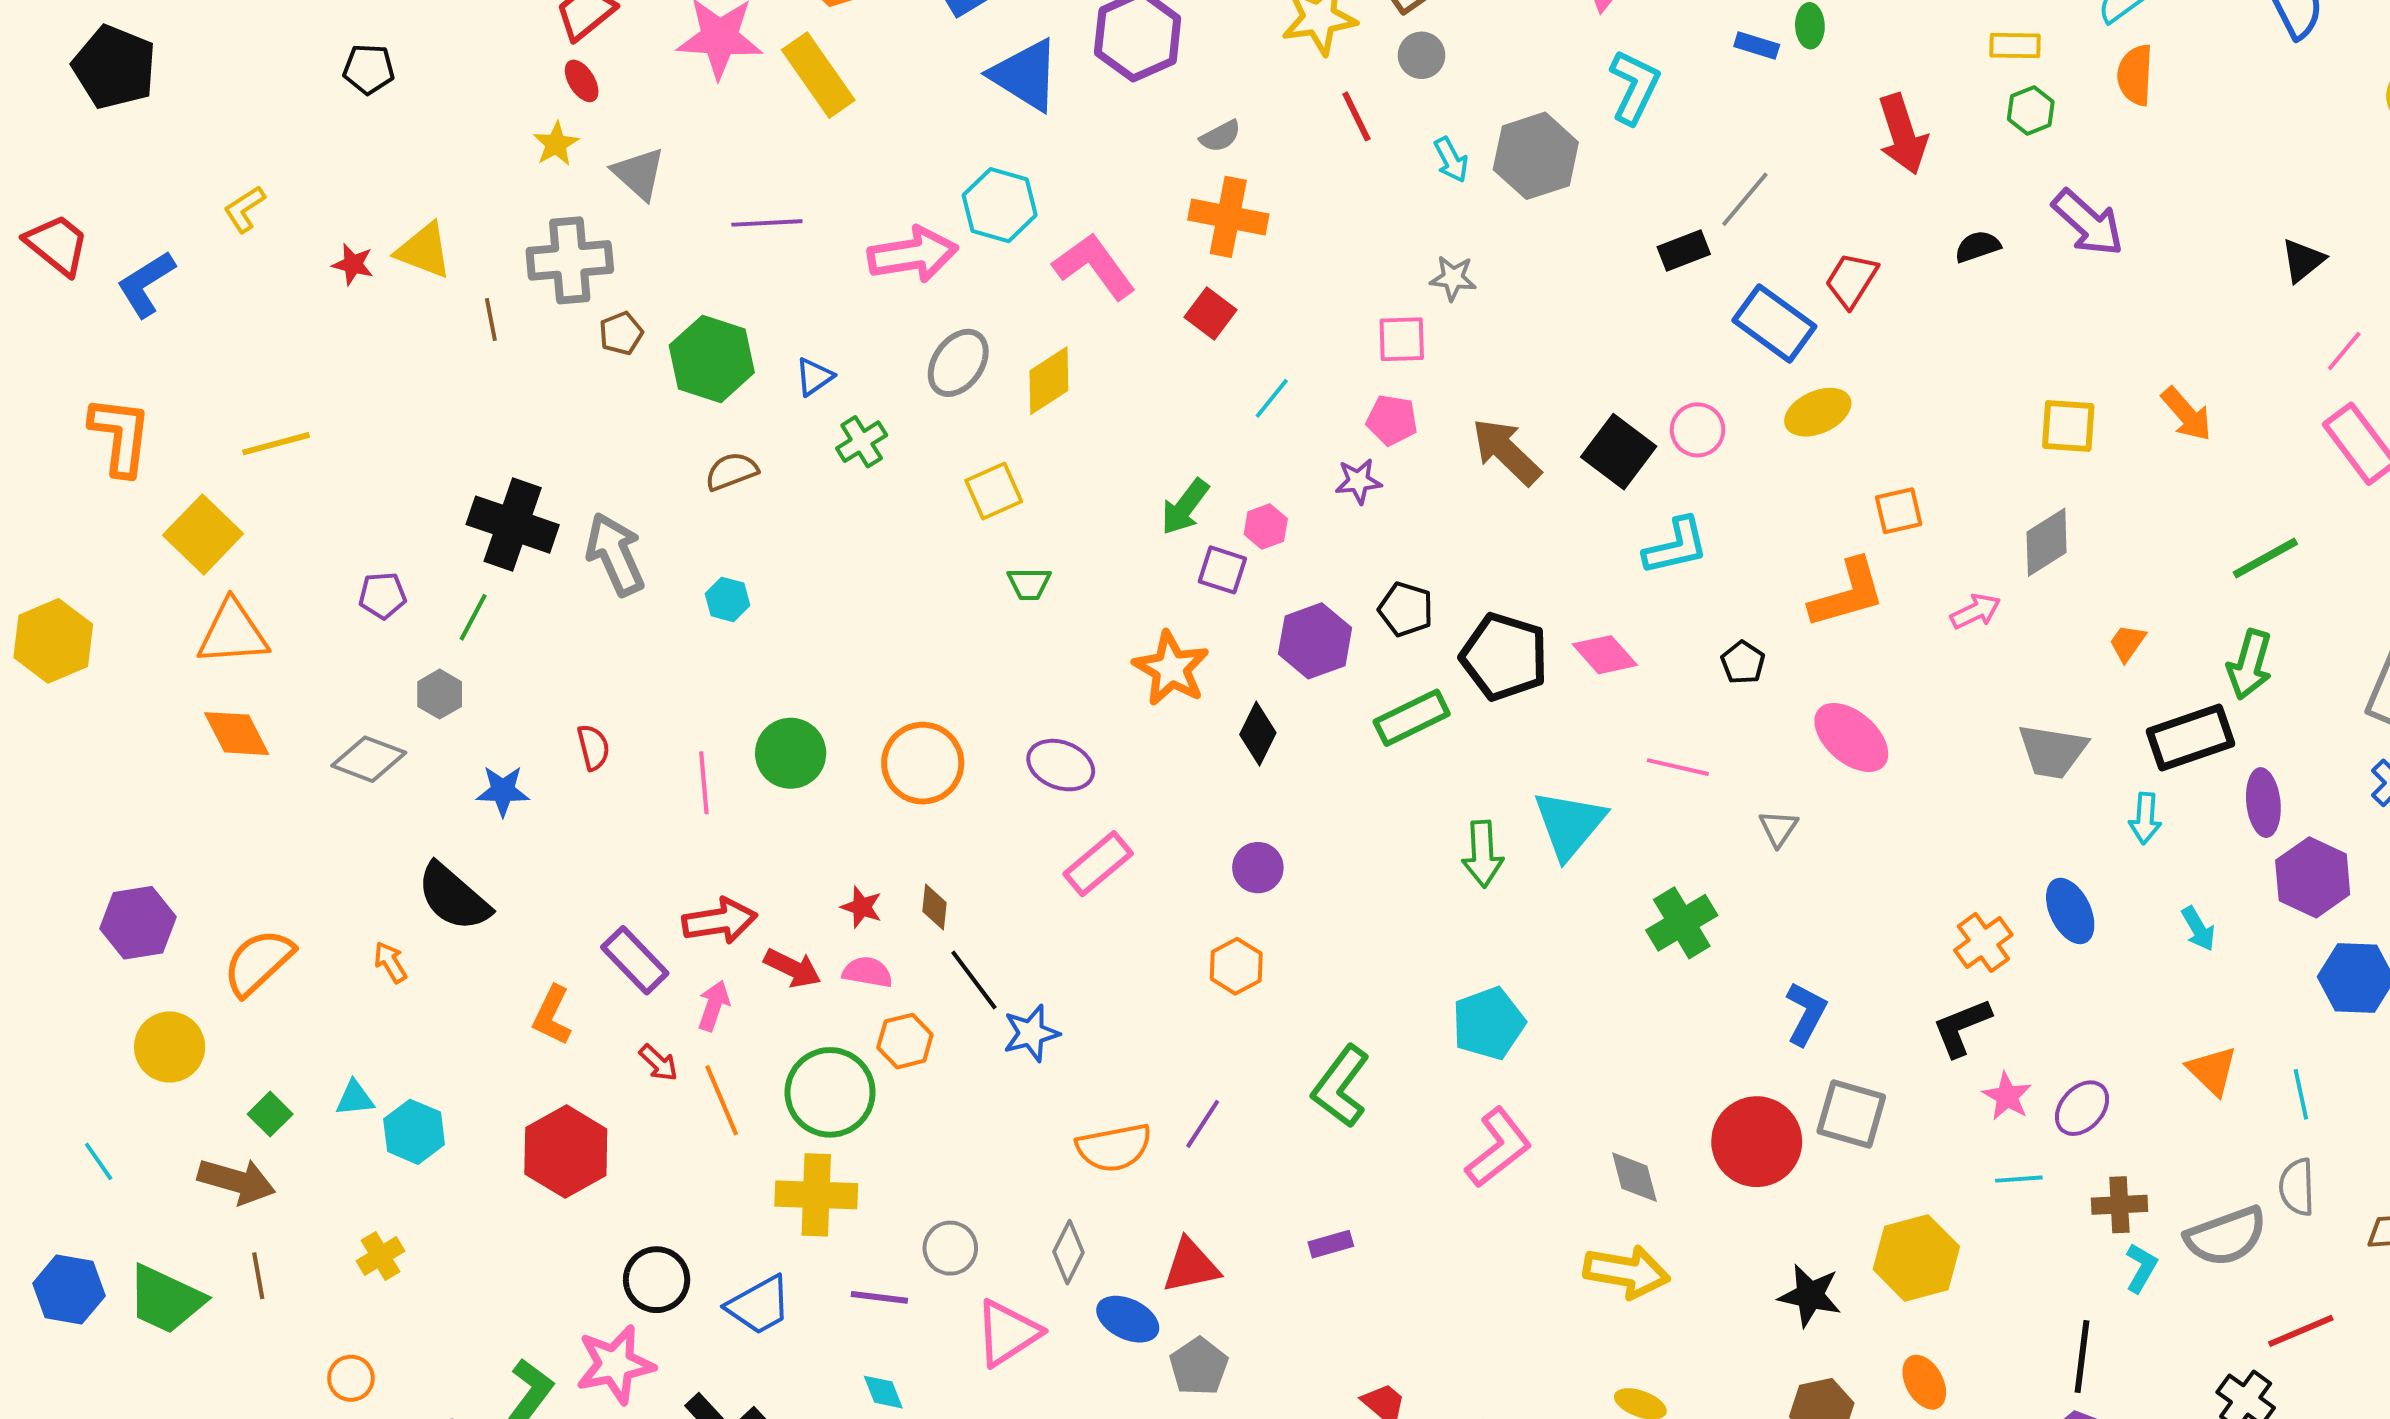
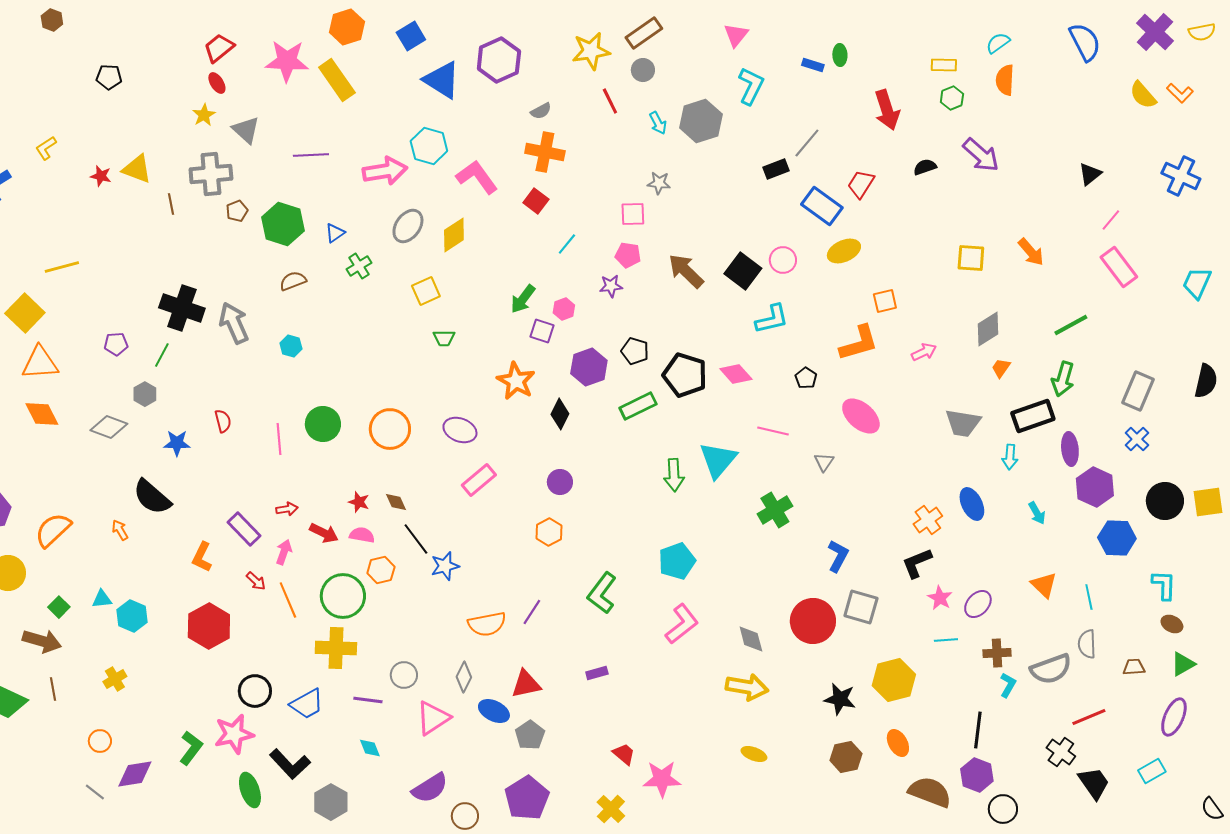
gray diamond: (2047, 542) -> (988, 329), moved
brown diamond: (935, 907) -> (396, 502), turned -30
red arrow: (720, 921) -> (287, 509), size x0.6

